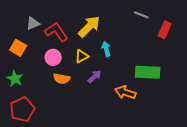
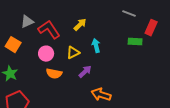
yellow arrow: (89, 27) -> (80, 25), size x0.6
green rectangle: (148, 72) -> (135, 42), moved, size x0.6
orange arrow: (125, 92) -> (101, 95), moved

